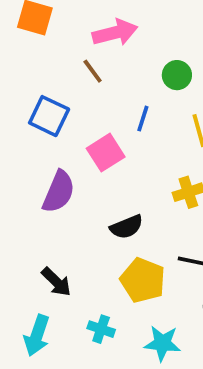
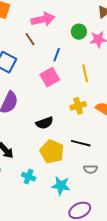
green circle: (177, 75) -> (79, 32), moved
blue line: (143, 119) -> (57, 55), moved
pink square: (106, 153) -> (50, 77), moved

